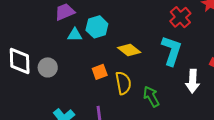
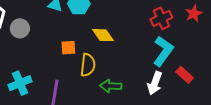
cyan L-shape: (172, 51) -> (163, 51), moved
green arrow: (151, 97) -> (111, 86), turned -75

